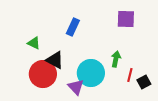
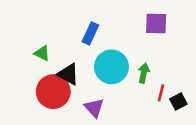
cyan circle: (91, 73) -> (111, 67), moved

